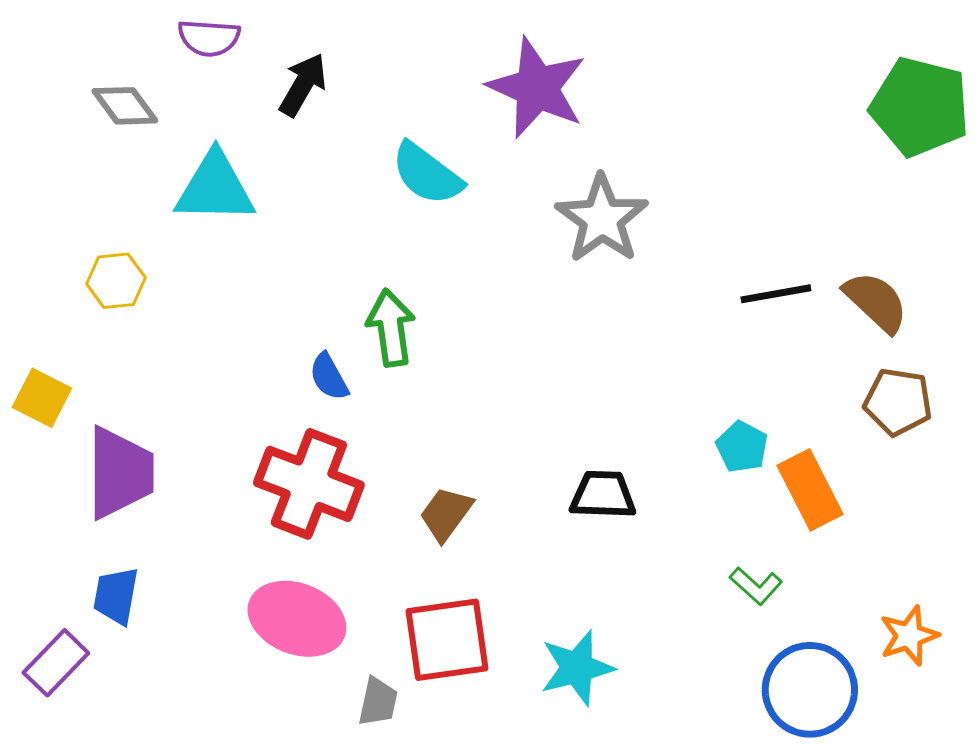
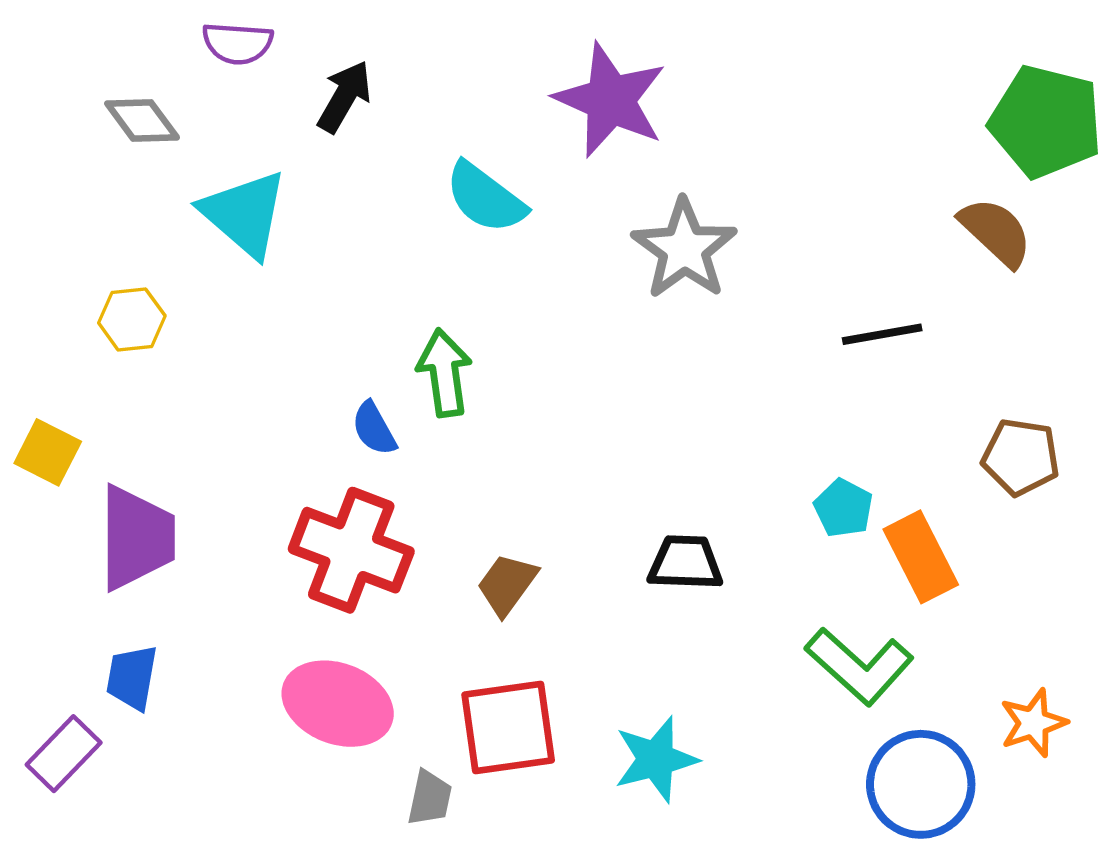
cyan triangle: (215, 188) -> (244, 214), turned 40
brown semicircle: (876, 302) -> (996, 232), moved
green L-shape: (756, 586) -> (859, 666), size x1.8

